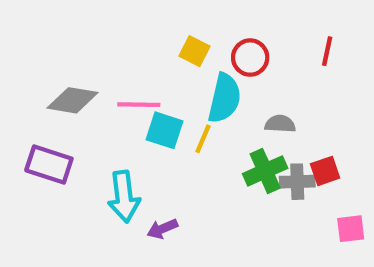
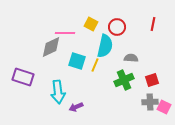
gray diamond: (73, 100) -> (51, 47), moved, turned -35
pink line: (139, 105) -> (65, 33), moved
gray cross: (297, 182) -> (150, 102), moved
pink square: (351, 229) -> (164, 107), turned 32

